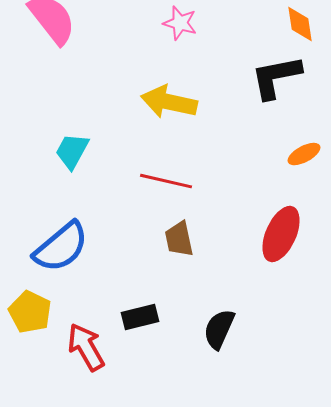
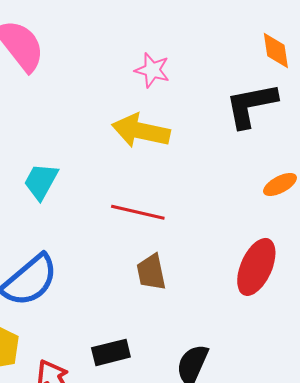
pink star: (180, 23) -> (152, 70), moved

